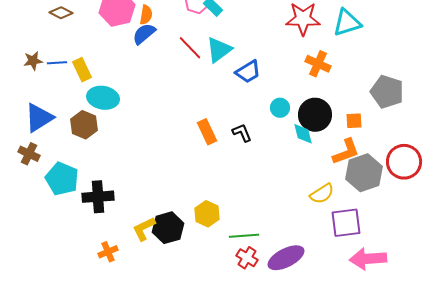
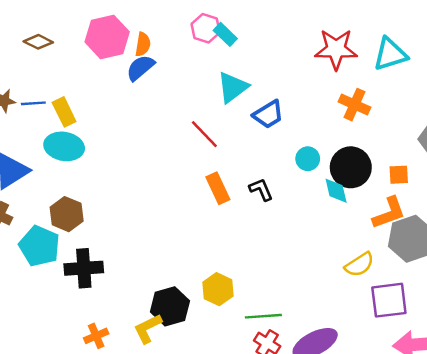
red line: (190, 48) -> (204, 134), moved
cyan ellipse: (103, 98) -> (64, 146), moved
brown hexagon: (84, 125) -> (67, 214), moved
yellow L-shape: (144, 229) -> (148, 329), moved

